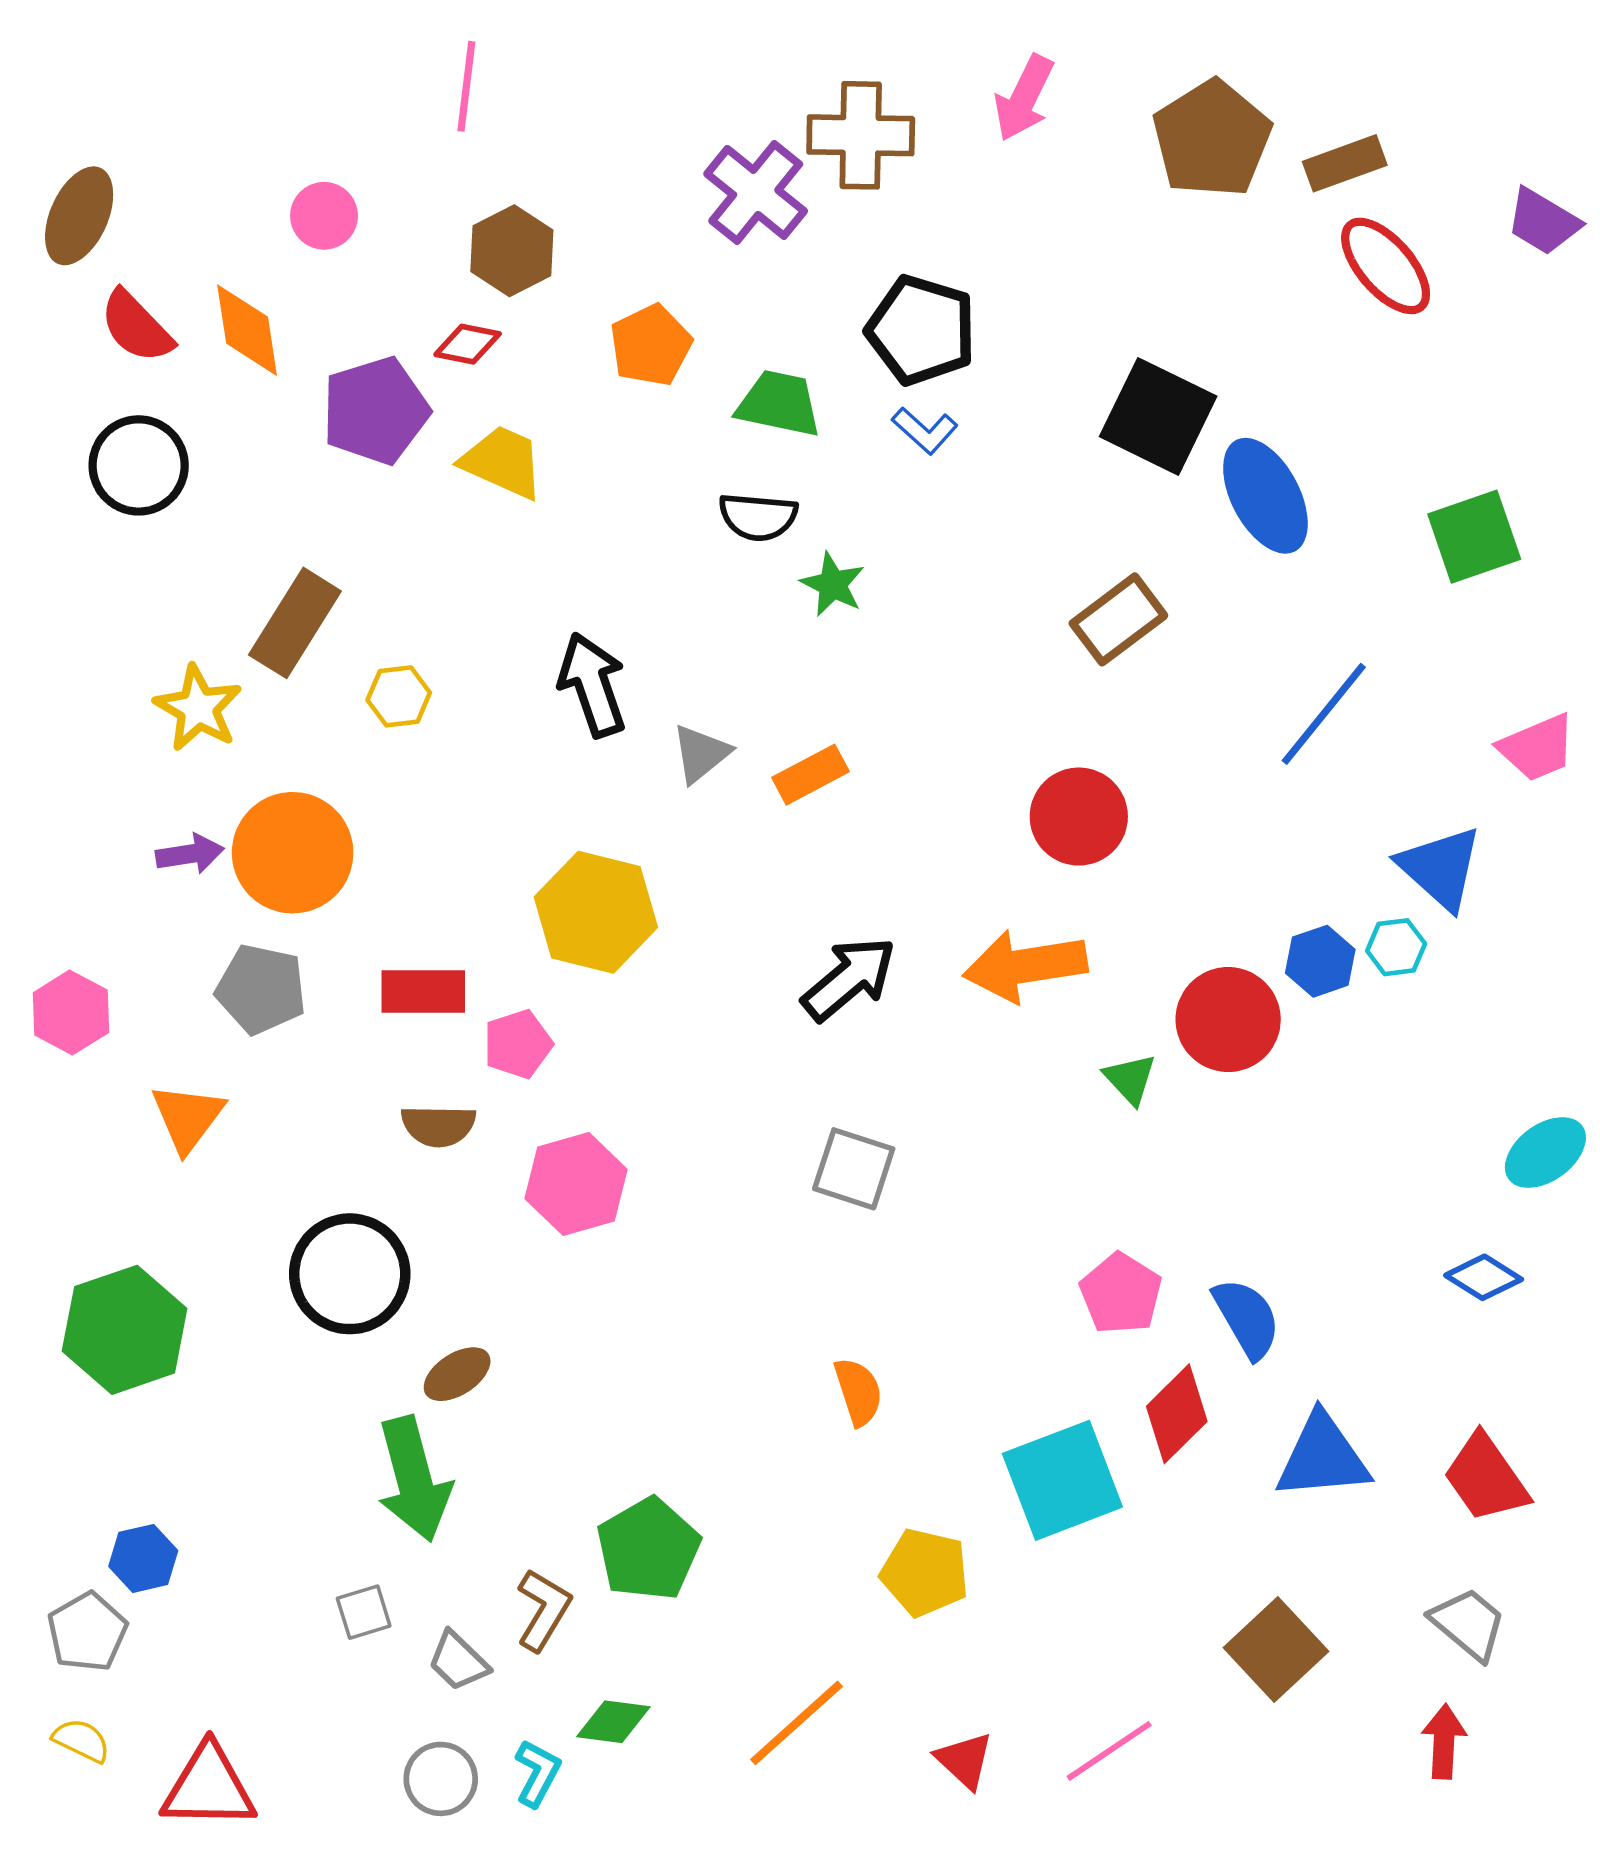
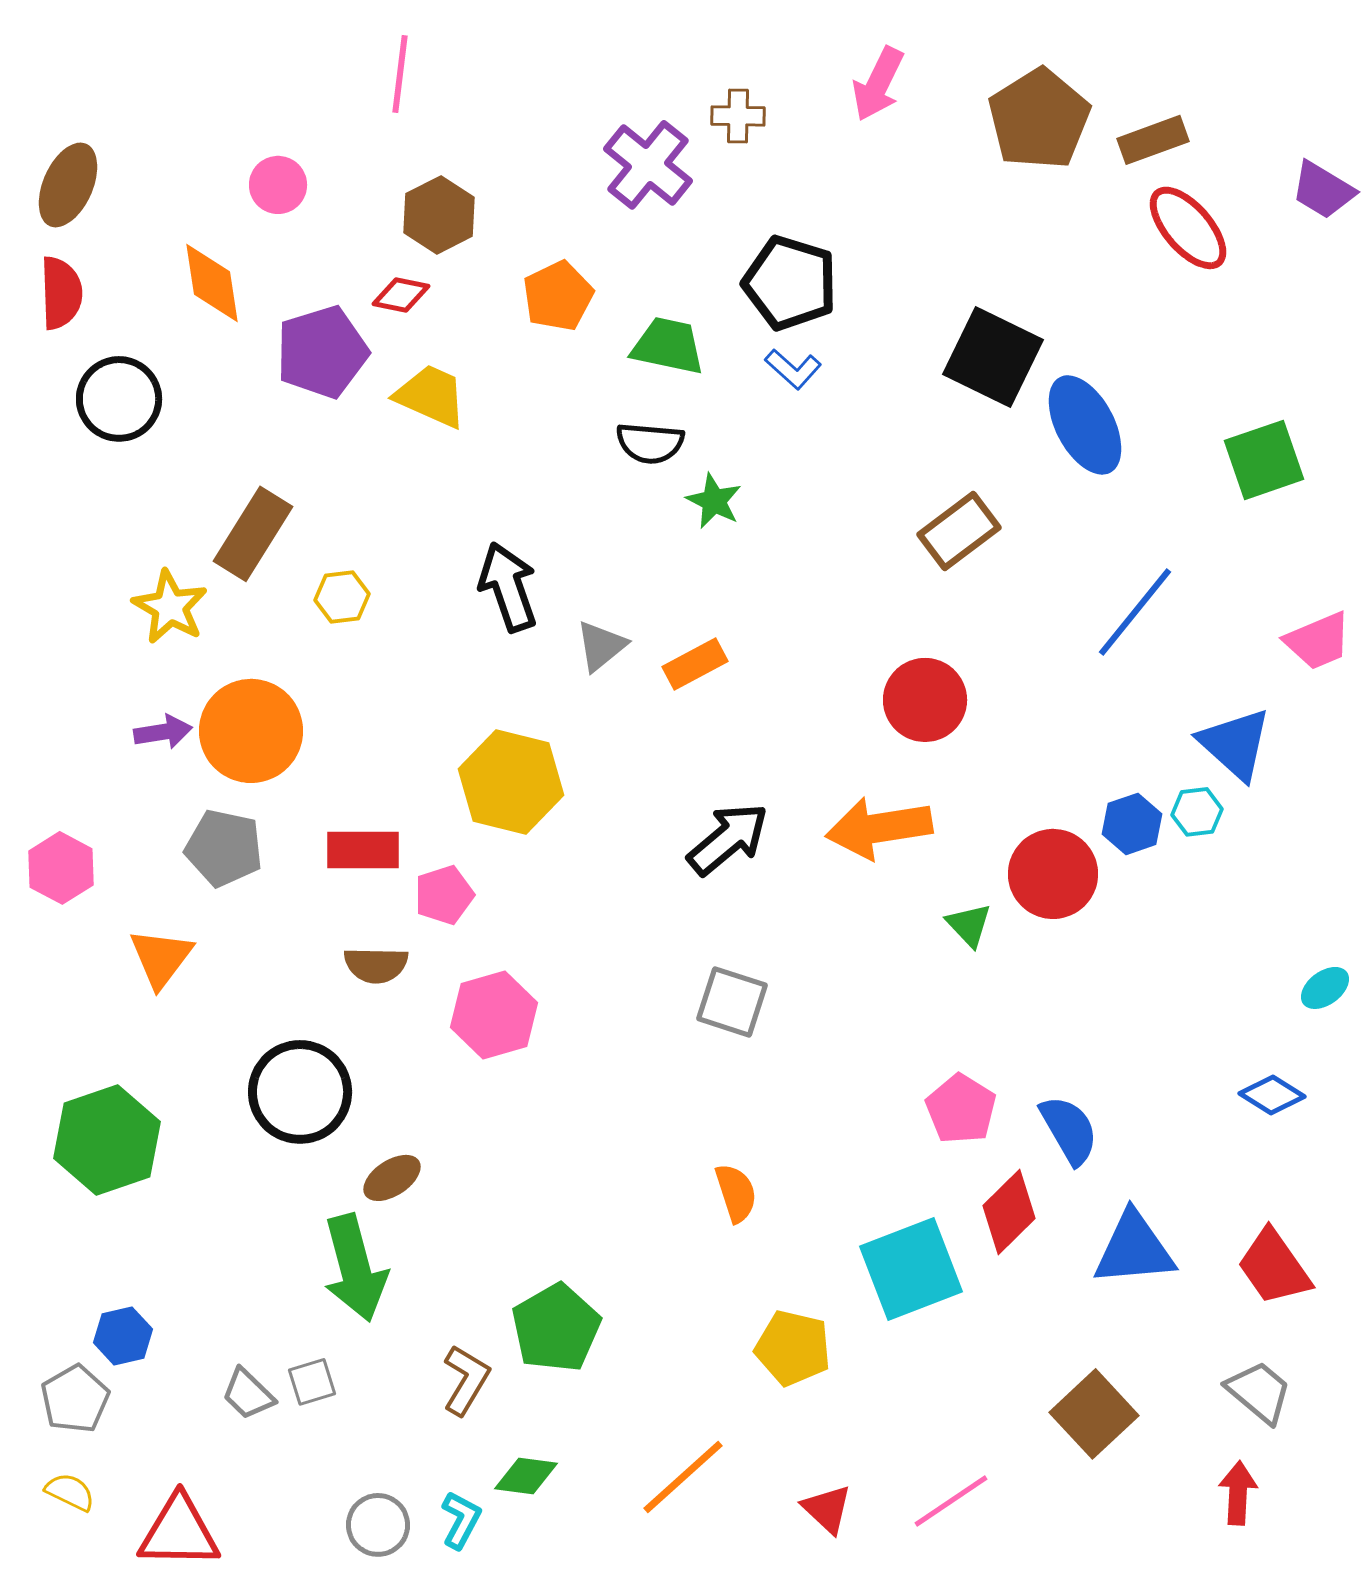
brown cross: (861, 135) -> (738, 116), size x0.6
red semicircle: (136, 327) -> (61, 293), moved, turned -138
cyan ellipse: (1545, 1153) -> (1325, 988), size x0.7
gray trapezoid: (458, 1661) -> (248, 1394), moved

